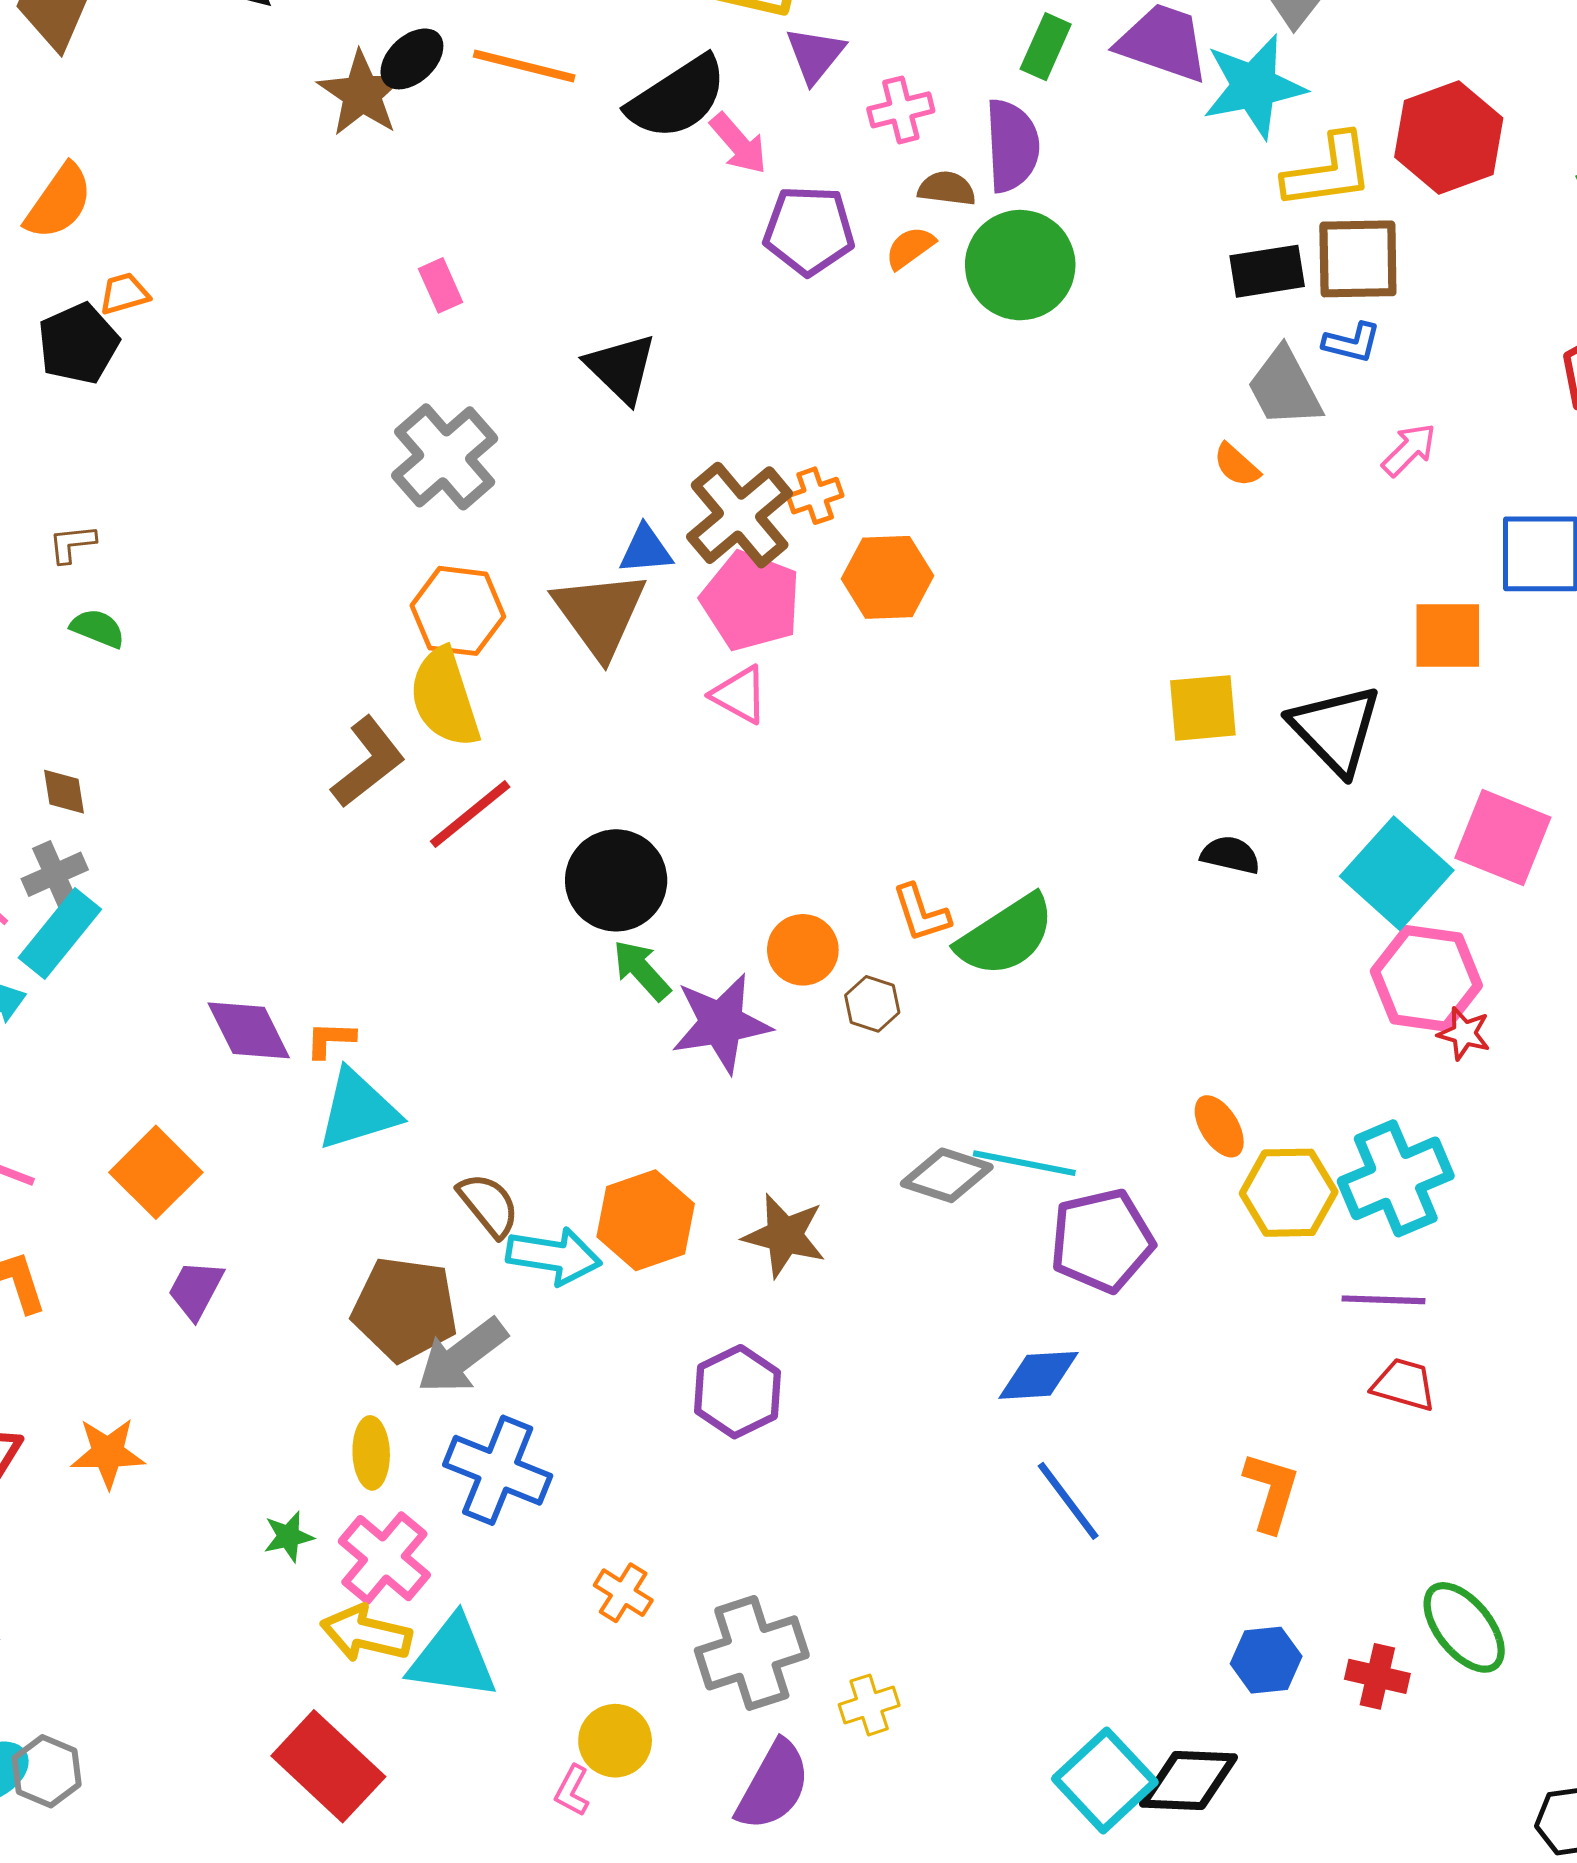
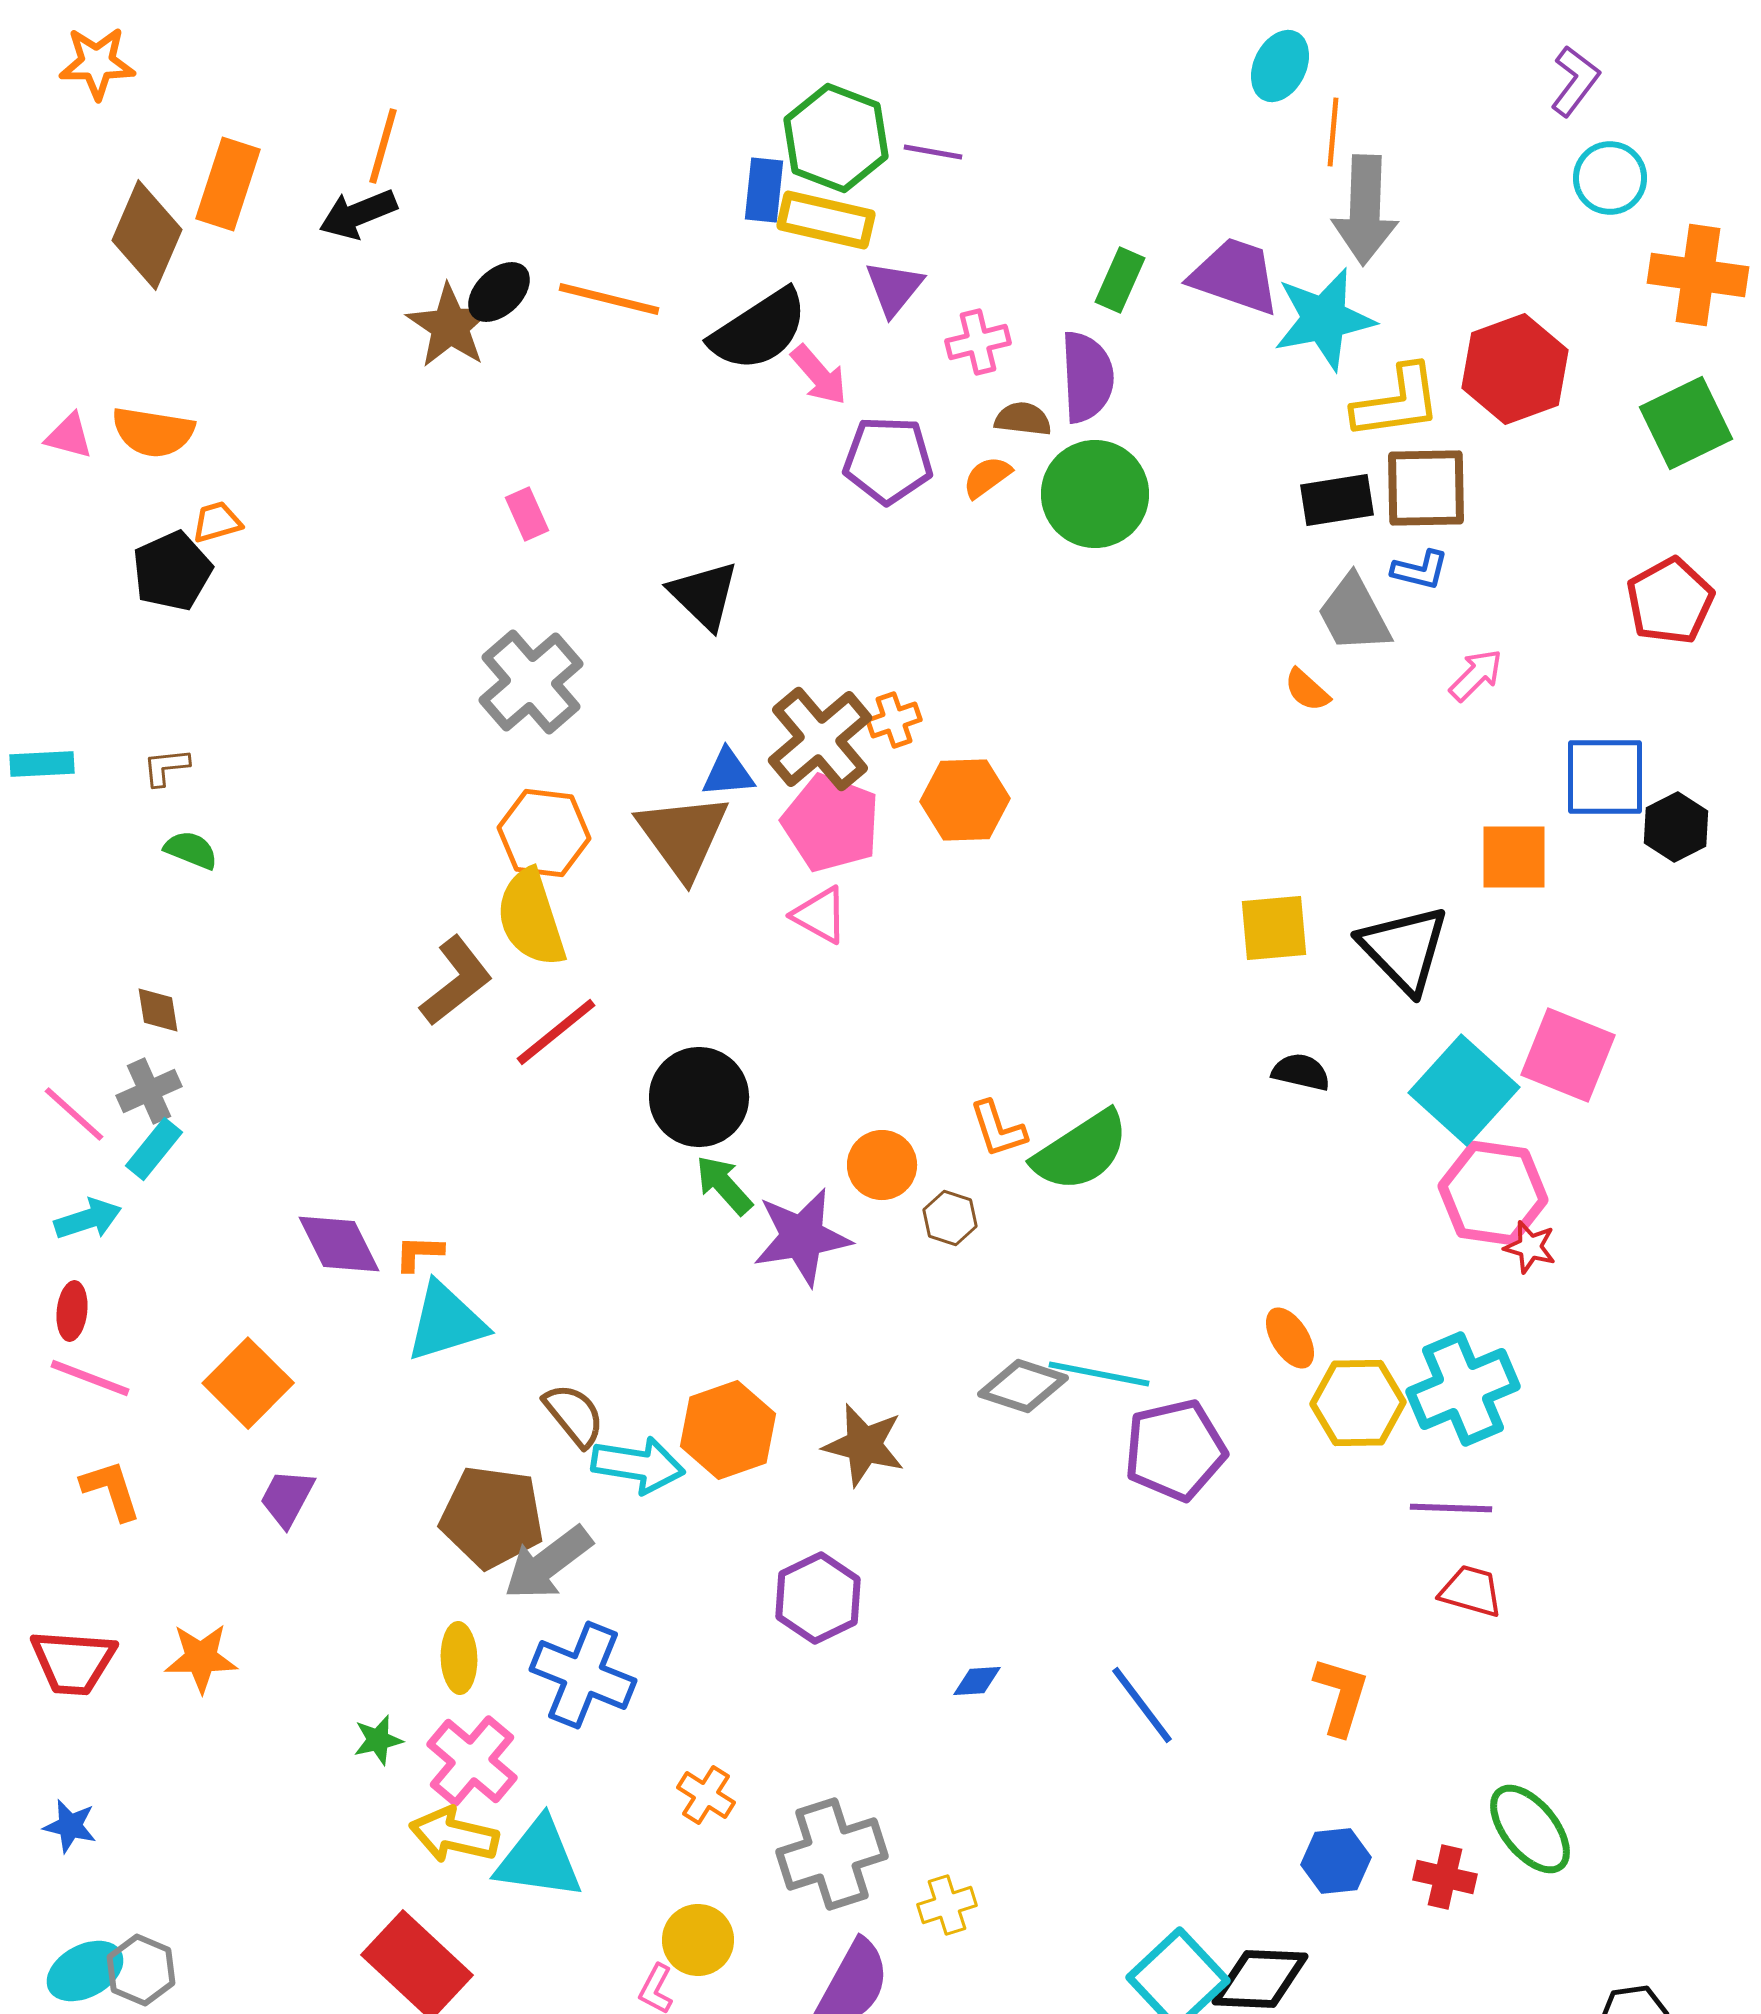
orange semicircle: (59, 202) -> (153, 432), turned 64
cyan rectangle: (60, 933) -> (154, 1149), size x0.7
blue diamond: (1039, 1375) -> (977, 1681), moved, size x0.6

